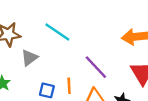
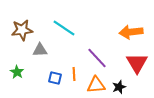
gray triangle: (29, 58) -> (40, 50), turned 35

